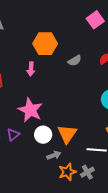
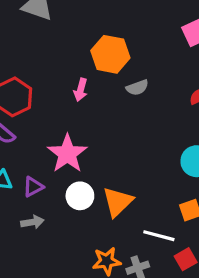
gray semicircle: (75, 61) -> (137, 88), moved
gray arrow: (54, 155) -> (32, 222), moved

